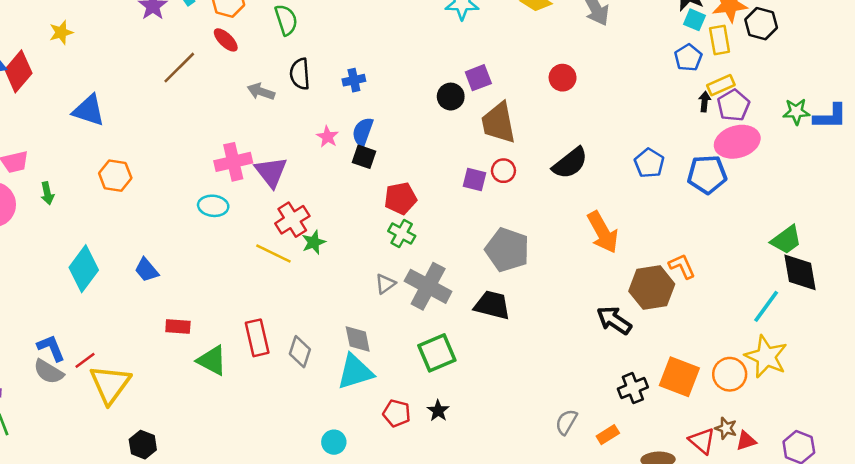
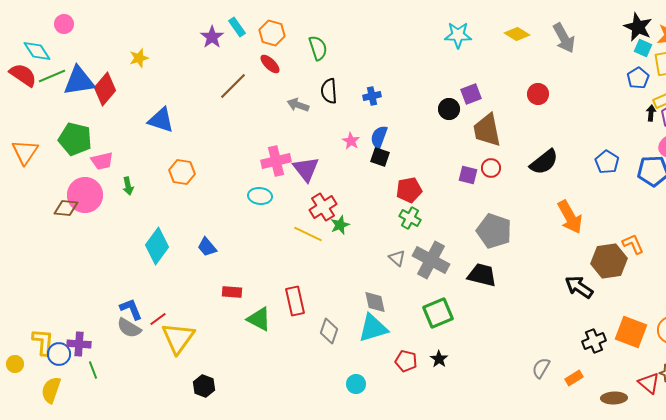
gray triangle: (385, 284) -> (397, 258), turned -42
gray diamond: (300, 352) -> (329, 331), moved

